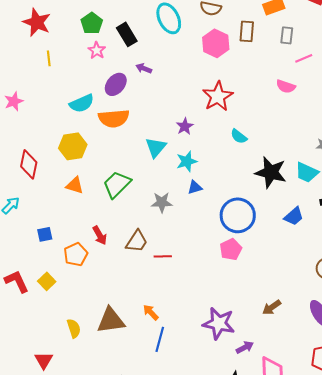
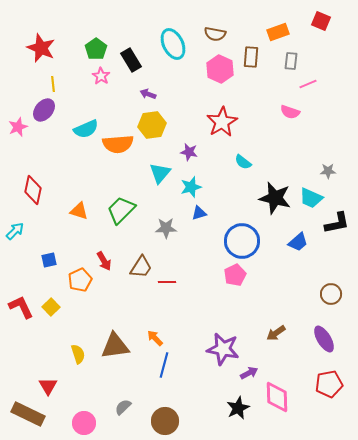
purple ellipse: (116, 84) -> (44, 110), moved
purple star: (185, 126) -> (189, 152), turned -30
yellow hexagon: (73, 146) -> (152, 125), moved

